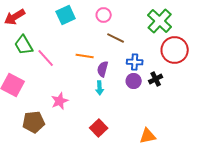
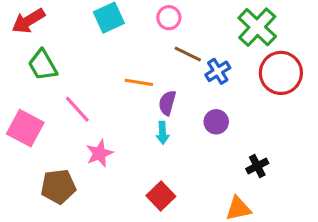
pink line: (46, 58) -> (77, 109), moved
blue cross: (135, 62) -> (218, 71), moved, turned -35
black cross: (156, 79) -> (257, 166), moved

